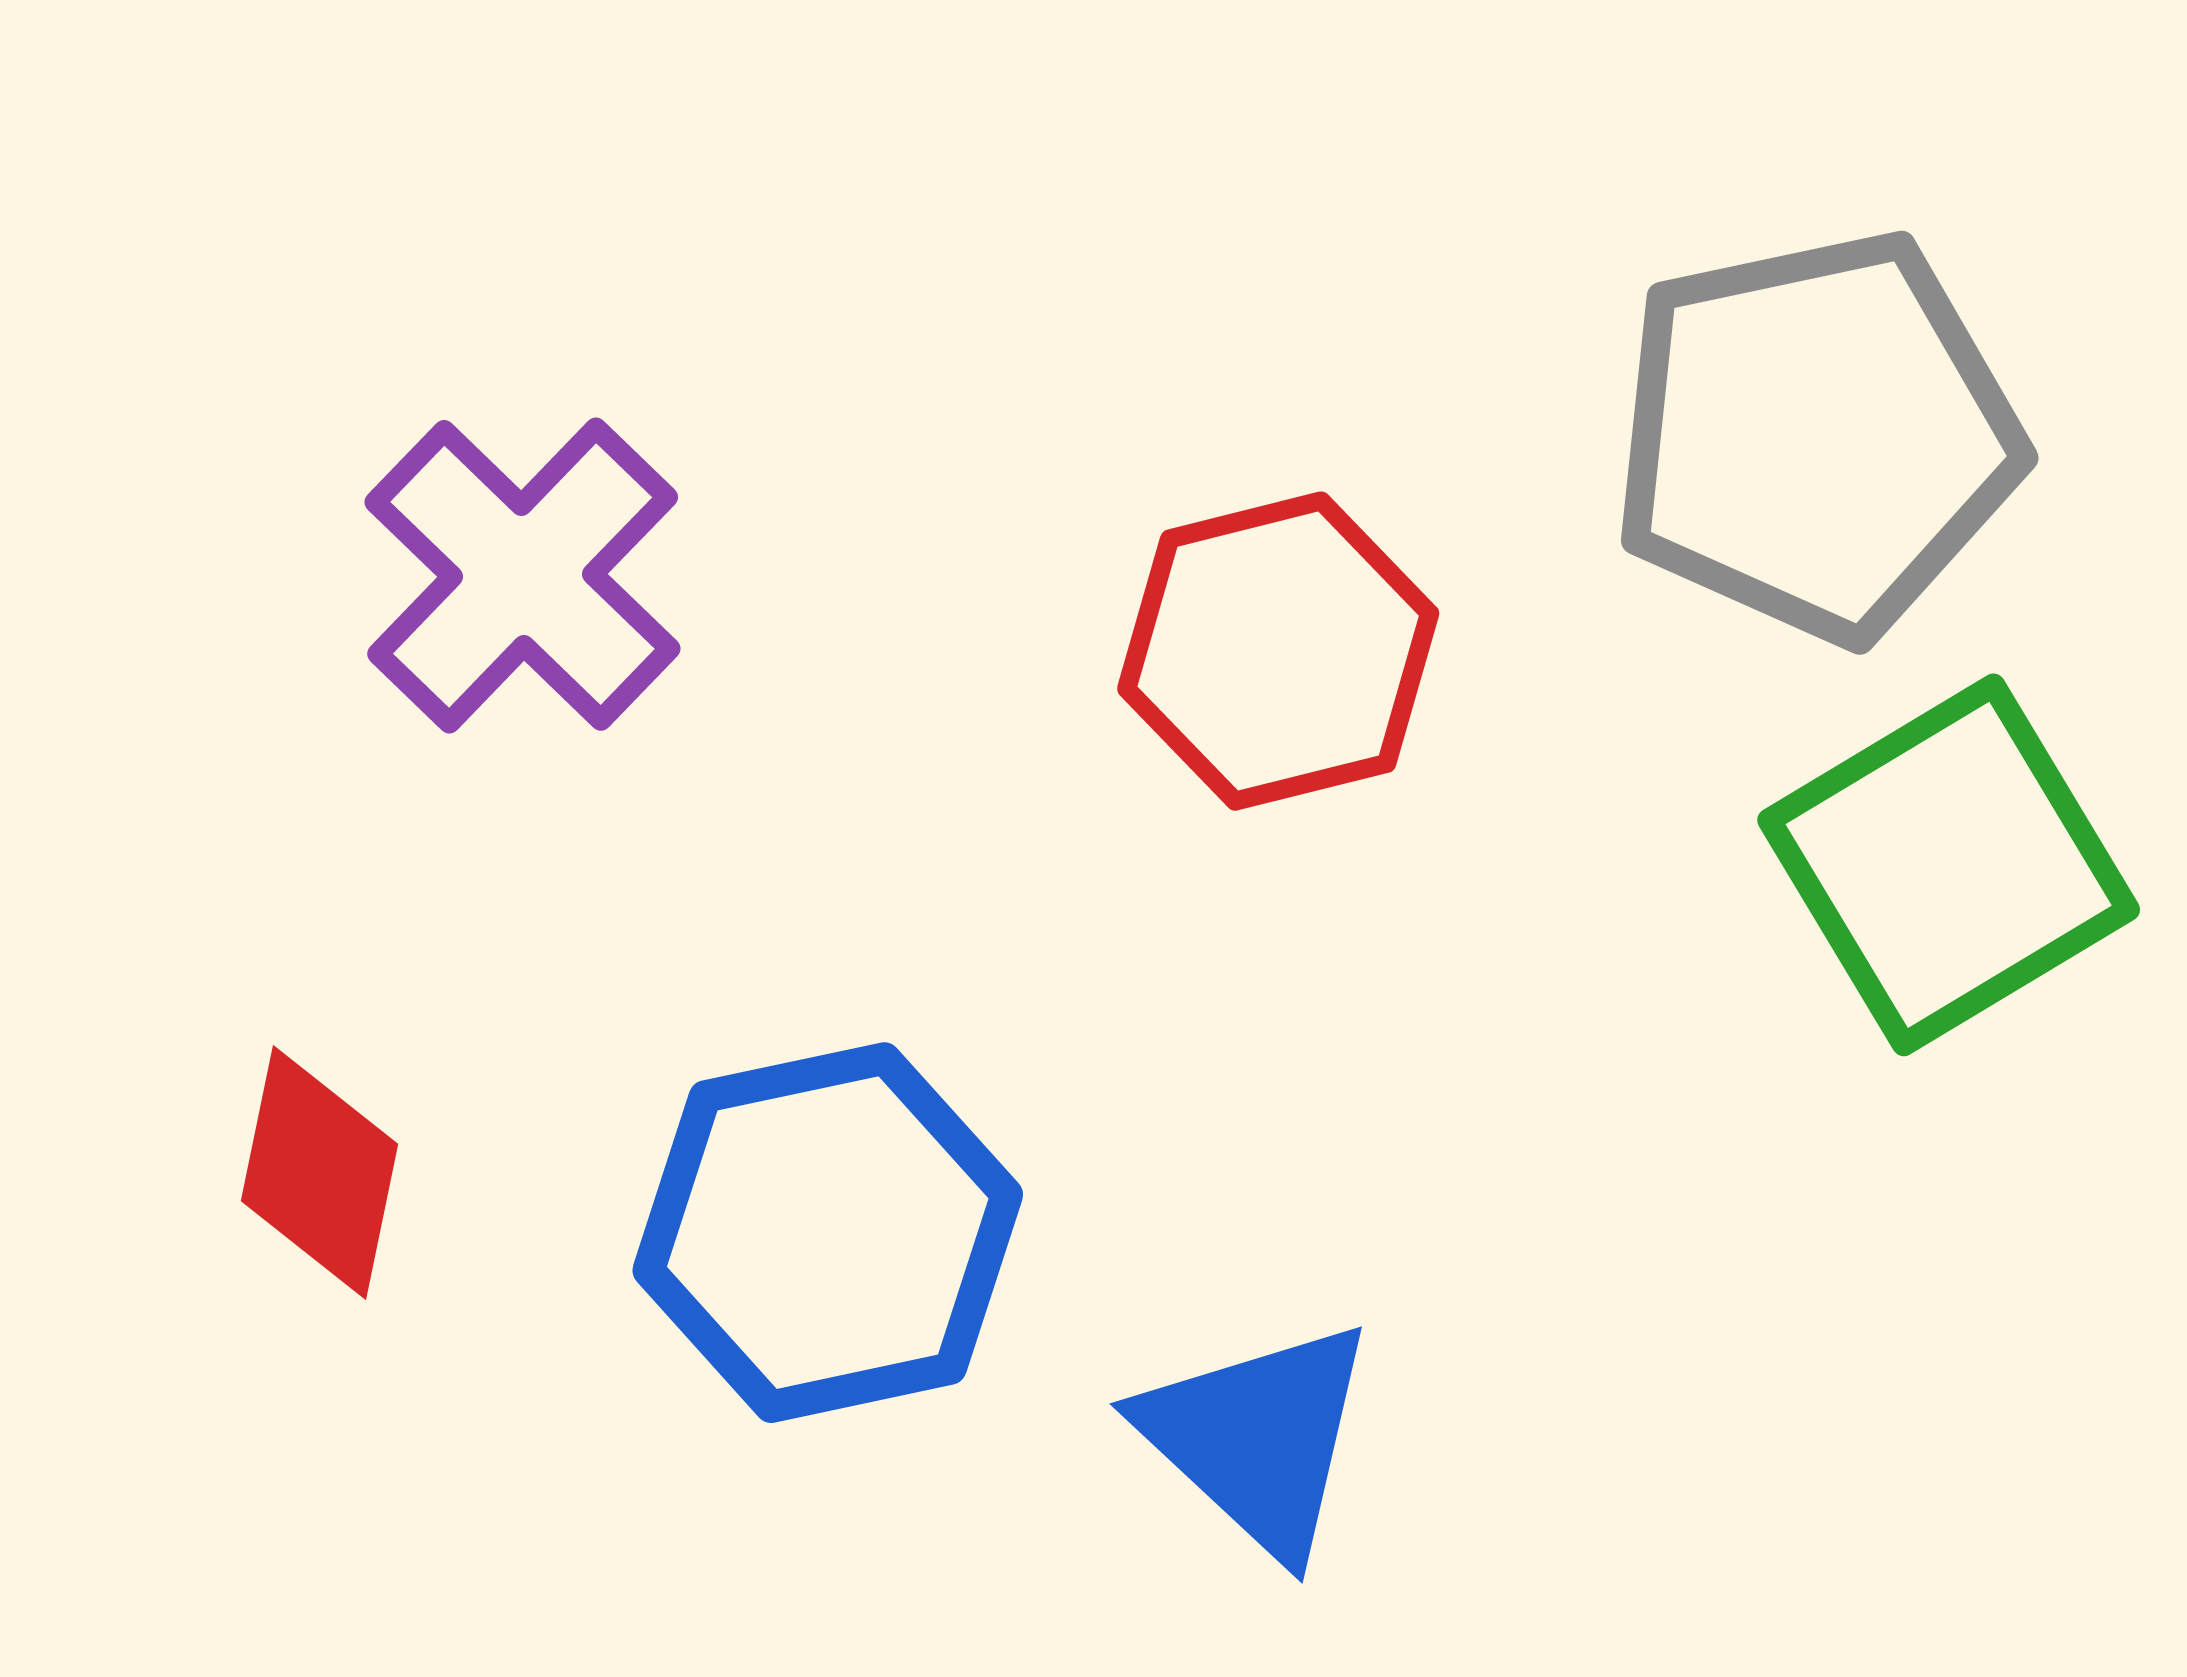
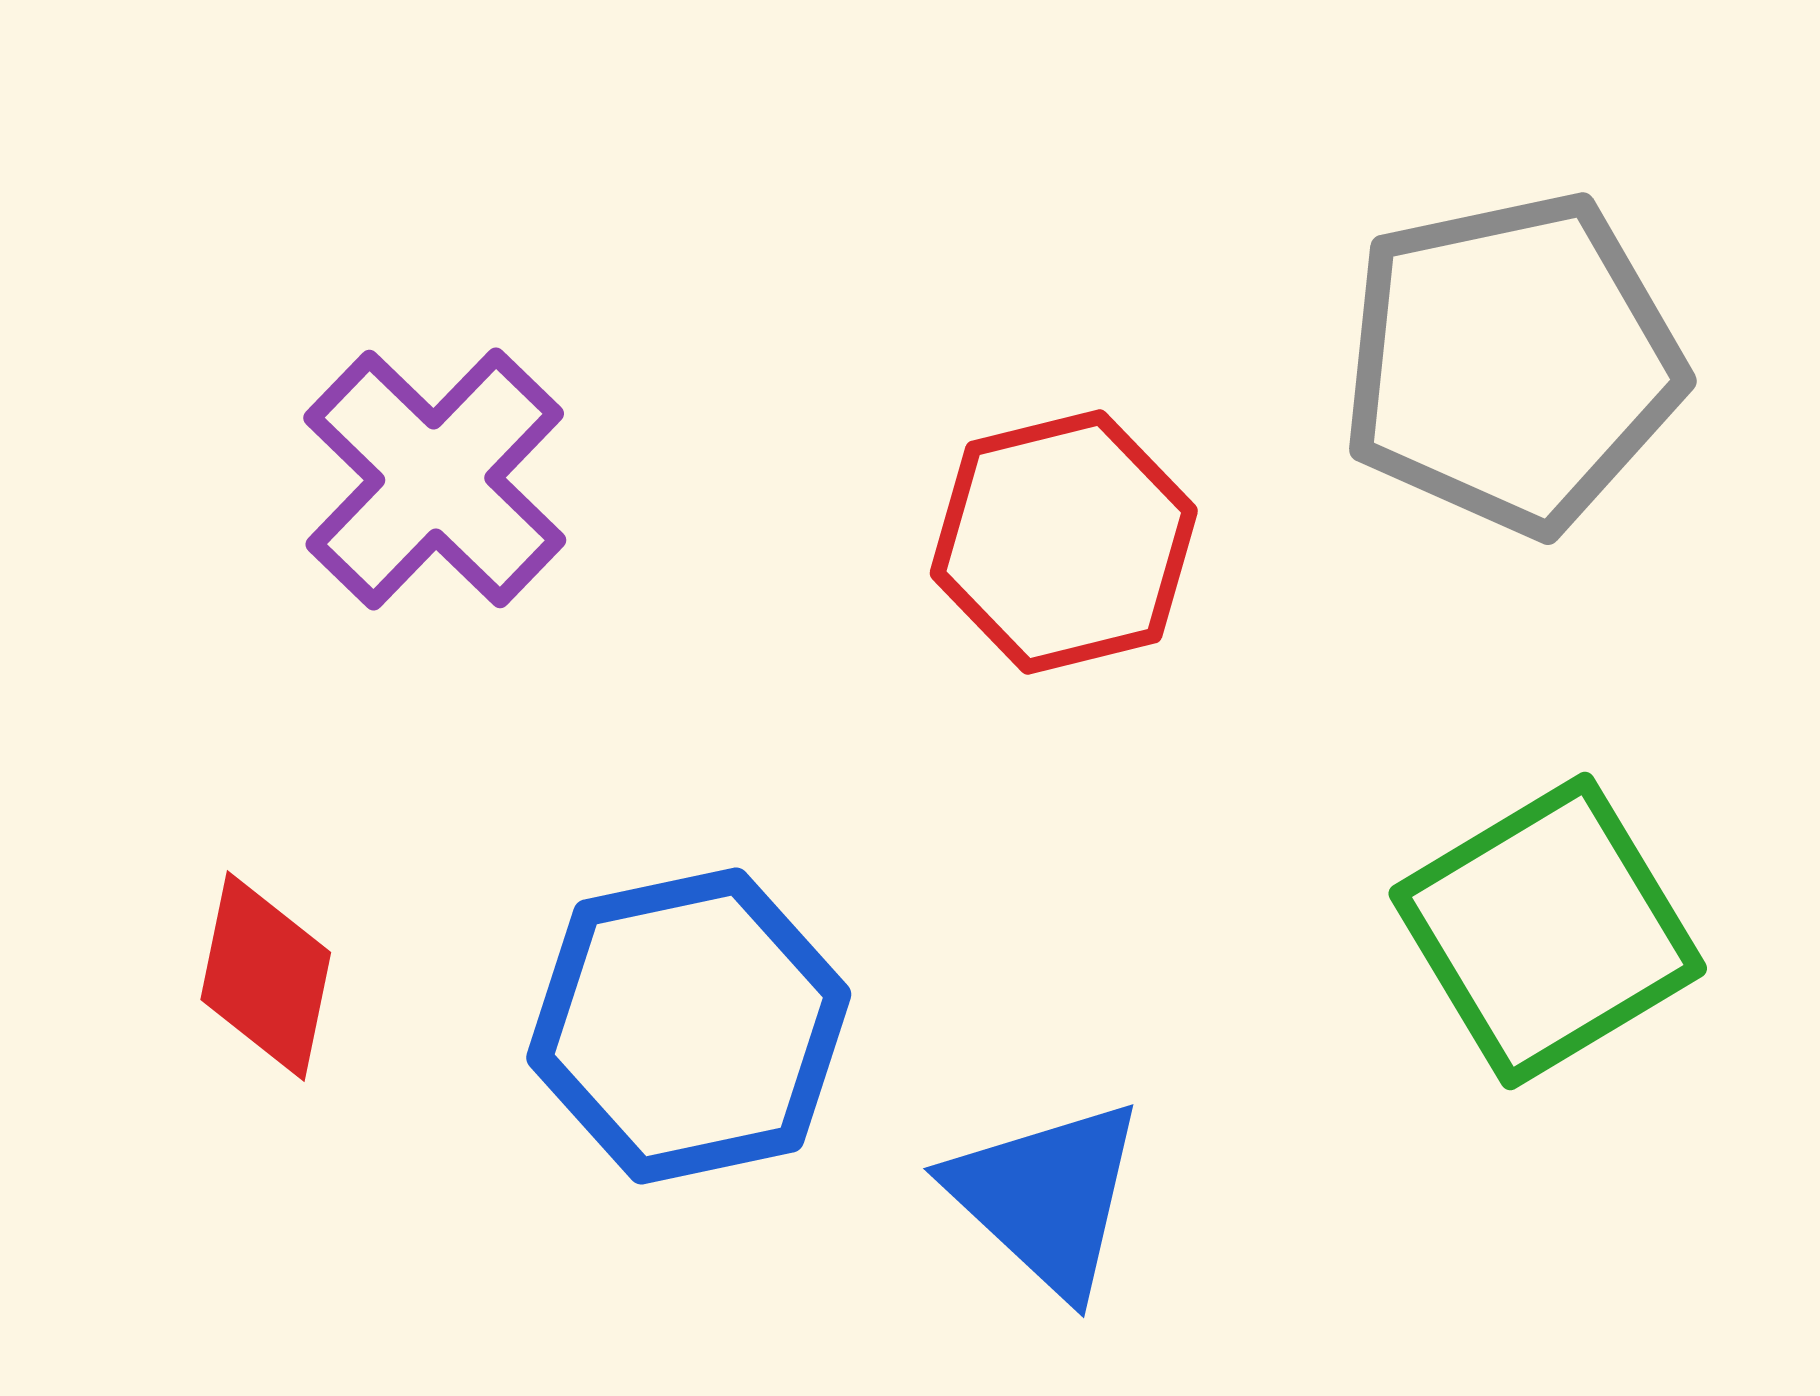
green square: (1949, 865) -> (1548, 931), moved

